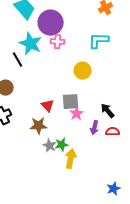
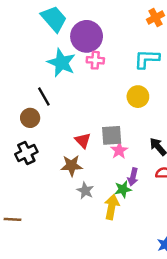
black line: (18, 60) -> (44, 97), moved
yellow circle: (83, 71) -> (138, 97), moved
purple arrow: (95, 128) -> (133, 177), moved
green star: (62, 145) -> (123, 189), moved

